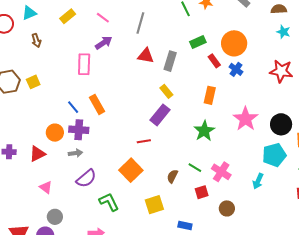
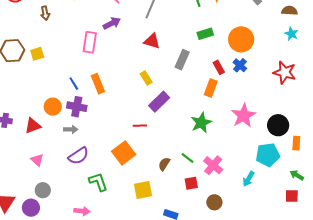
gray rectangle: (170, 61) -> (182, 60), moved
red rectangle: (214, 61) -> (219, 67), moved
yellow rectangle: (166, 91) -> (146, 78), moved

